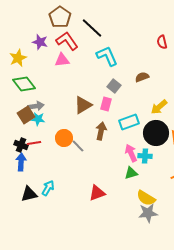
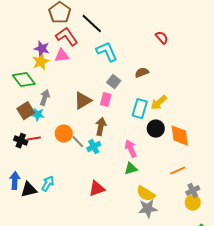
purple star: (40, 42) -> (42, 49), moved
red semicircle: (162, 42) -> (162, 38), turned 152
yellow star: (18, 58) -> (41, 62), moved
gray arrow: (36, 106) -> (45, 98), moved, turned -63
cyan rectangle: (129, 122) -> (140, 109), moved, turned -54
black circle: (156, 133) -> (156, 129), size x0.7
cyan cross: (145, 156) -> (94, 147), moved, turned -32
blue arrow: (21, 162) -> (15, 181), moved

